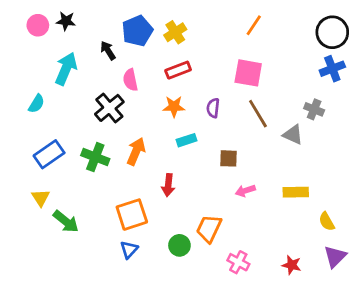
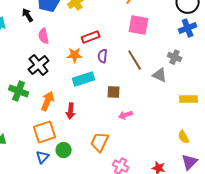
red rectangle: (178, 70) -> (91, 37), moved
pink square: (248, 73) -> (139, 25), moved
black cross: (109, 108) -> (39, 65), moved
cyan rectangle: (186, 140) -> (84, 79), size x1.5
orange arrow: (136, 151) -> (48, 101), moved
yellow rectangle: (296, 192) -> (189, 99), moved
green circle: (179, 245) -> (64, 150), moved

